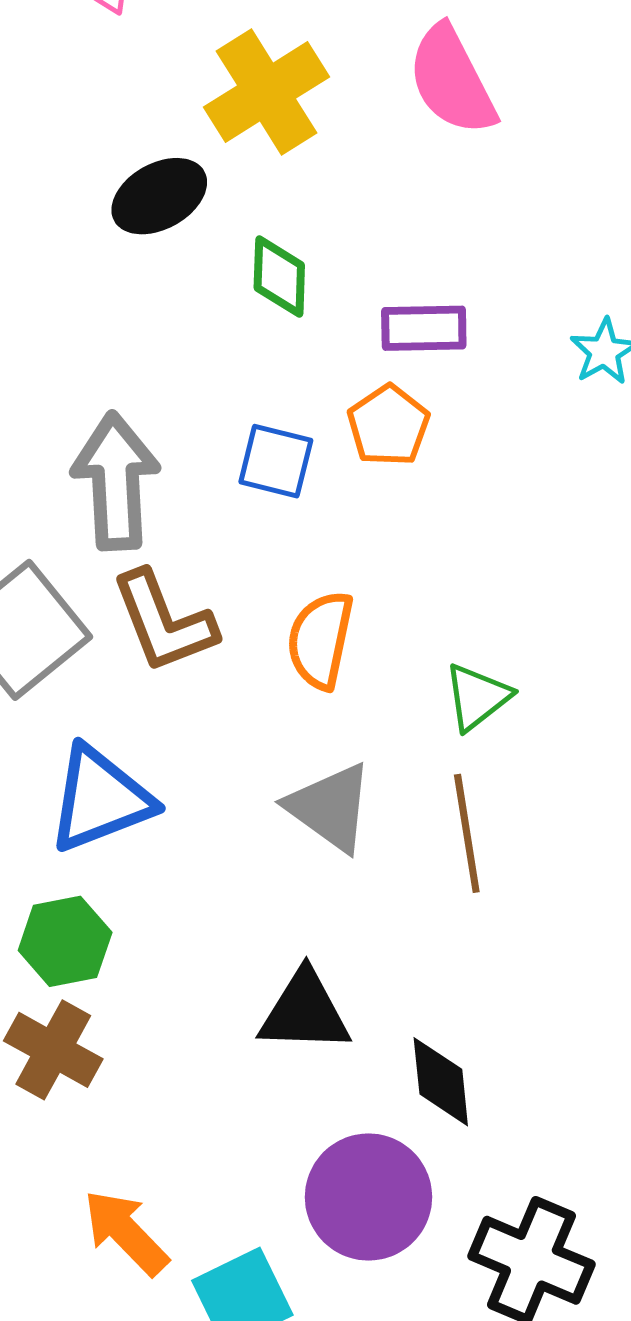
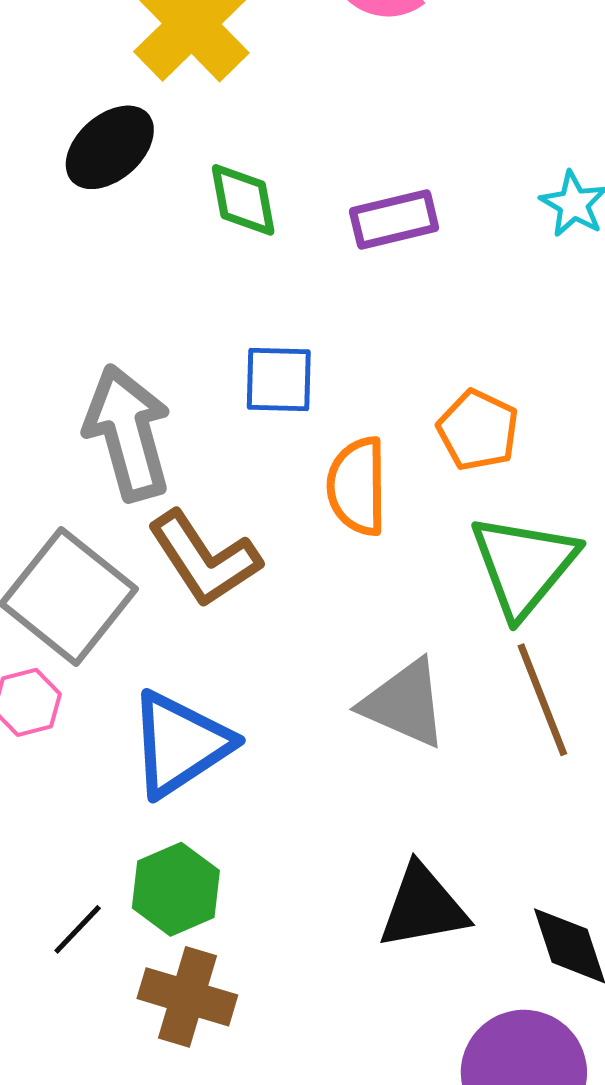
orange pentagon: (388, 426) -> (478, 430), moved
orange semicircle: (320, 640) -> (357, 486), moved
green triangle: (477, 697) -> (524, 565), size x1.6

